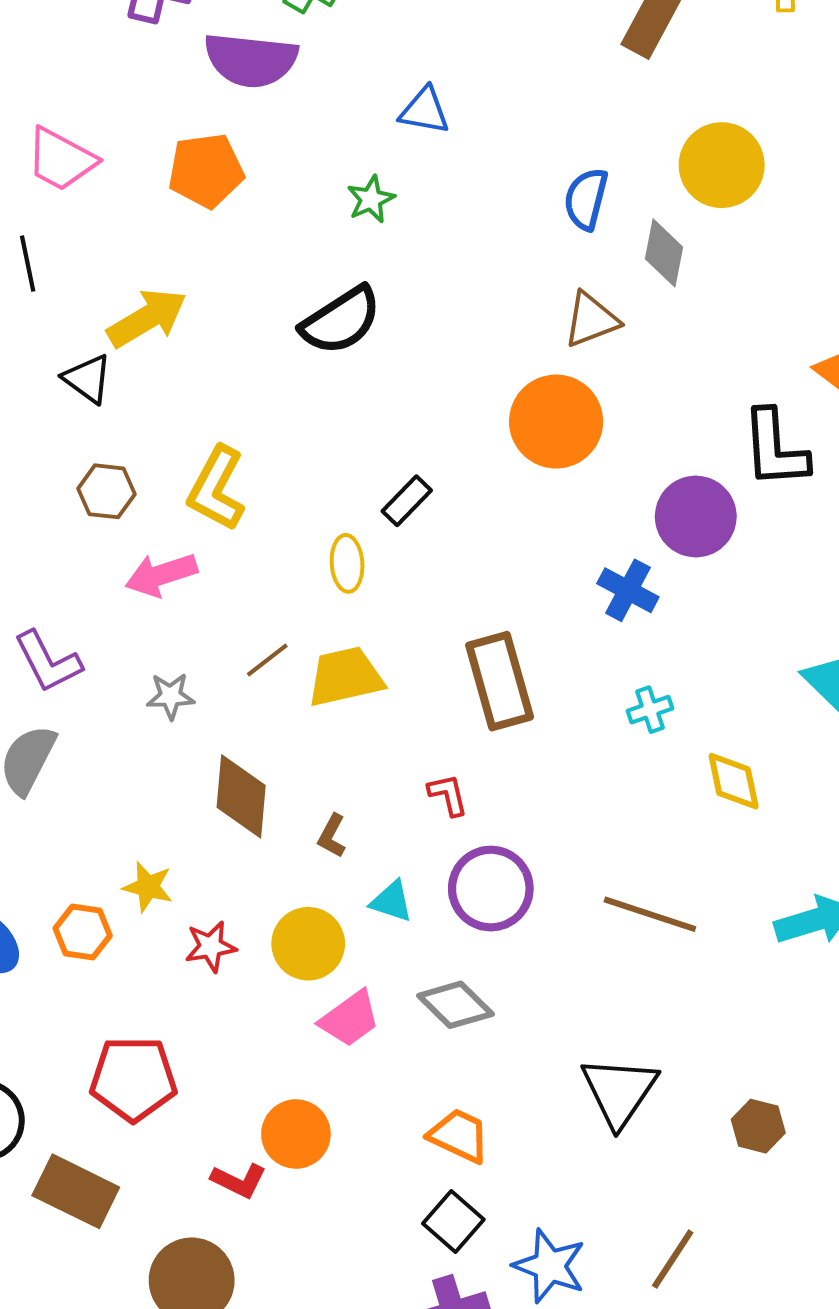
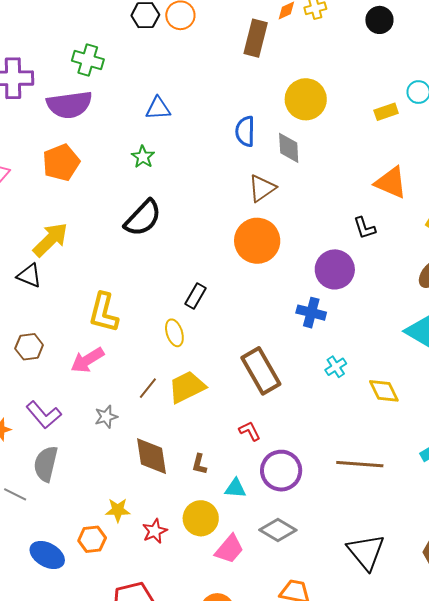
black L-shape: (775, 449) -> (364, 228), size x0.6
brown hexagon: (106, 491) -> (29, 347), moved

